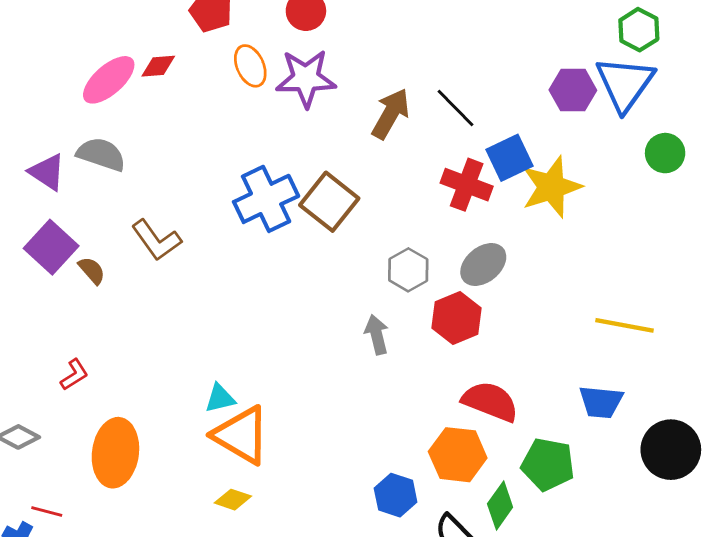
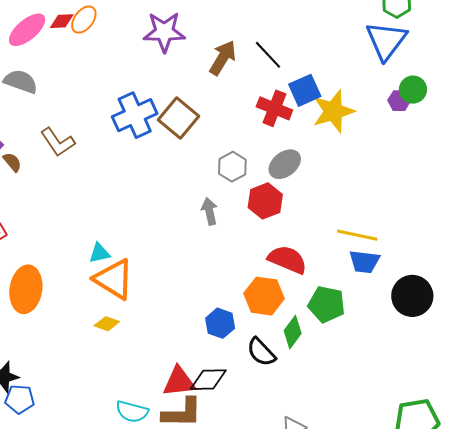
orange ellipse: (250, 66) -> (84, 20), moved, turned 60
purple hexagon: (573, 90) -> (399, 101), moved, size x0.7
yellow line: (624, 325) -> (357, 235), moved

